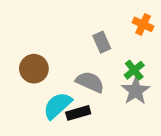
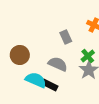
cyan semicircle: (58, 106) -> (36, 80), turned 65
black rectangle: (78, 113) -> (50, 85), turned 42

